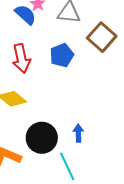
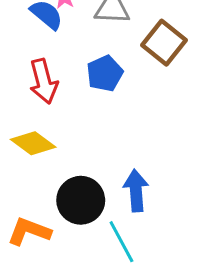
blue arrow: (78, 133) -> (136, 191), size x1.5

